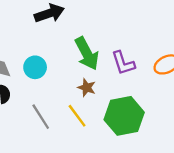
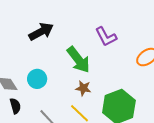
purple L-shape: (123, 63) -> (106, 37), moved

